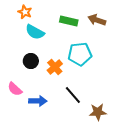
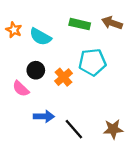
orange star: (25, 12) -> (14, 30), moved
pink semicircle: (15, 89) -> (21, 89), moved
black line: (73, 95) -> (74, 129), moved

